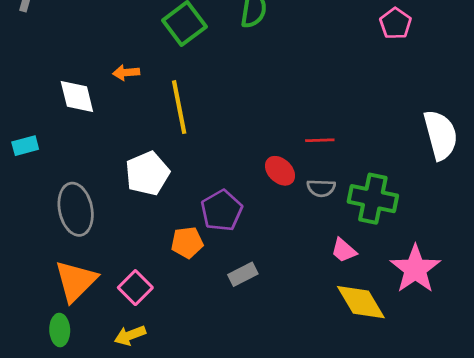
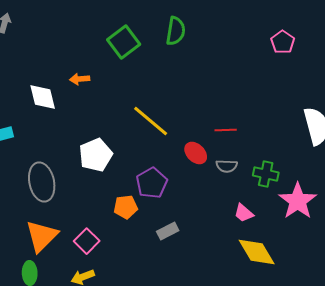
yellow line: (179, 107) -> (151, 121), moved, turned -39
green cross: (373, 199) -> (266, 174), size x0.7
pink star: (415, 269) -> (298, 201), moved

